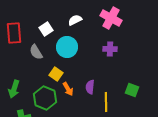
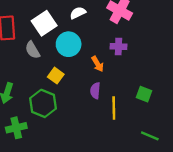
white square: (46, 29) -> (44, 23), size x1.5
orange arrow: (68, 89) -> (98, 64), moved

